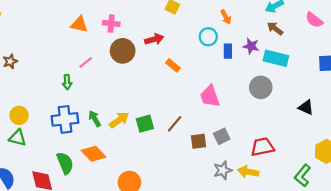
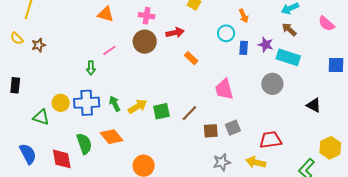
pink cross: (111, 23) -> (147, 16), moved
yellow circle: (19, 115) -> (61, 103), moved
gray star: (223, 170) -> (222, 162), moved

